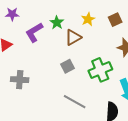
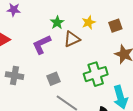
purple L-shape: (34, 32) -> (42, 44), moved
gray square: (67, 66) -> (53, 79), moved

